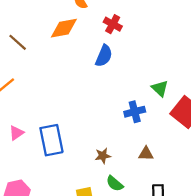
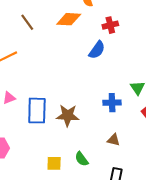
red cross: (113, 24) -> (110, 25), turned 35
brown star: (103, 156) -> (68, 115), moved, size x1.6

